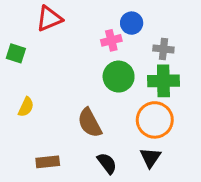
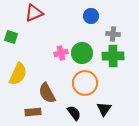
pink cross: (111, 40) -> (61, 53), moved
yellow semicircle: (26, 107) -> (18, 74), size x1.6
orange circle: (155, 120) -> (85, 83), moved
brown semicircle: (90, 123) -> (47, 93), moved

